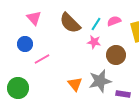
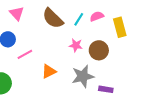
pink star: (94, 42) -> (76, 45), moved
orange triangle: (75, 84) -> (49, 71), moved, turned 42

